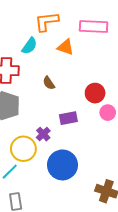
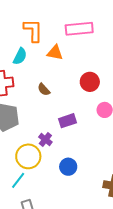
orange L-shape: (47, 21) -> (33, 30), turned 105
red circle: (95, 93) -> (90, 82), moved
blue circle: (62, 165) -> (68, 167), size x0.6

